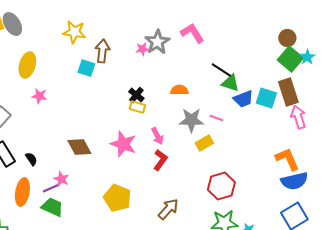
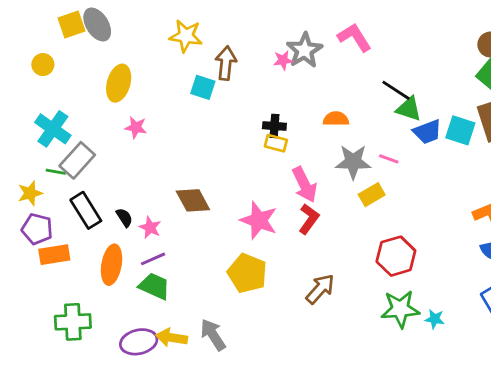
black cross: (136, 95) -> (274, 126), turned -35
pink arrow: (157, 136) -> (304, 185), size x1.4
pink star: (123, 144) -> (259, 220), moved
pink star: (61, 179) -> (150, 227), moved

